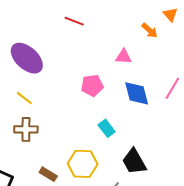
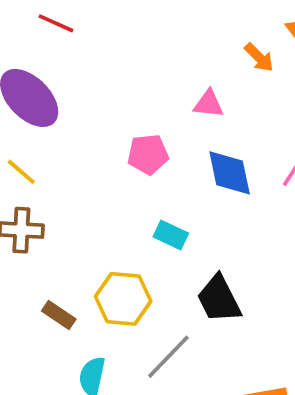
red line: (74, 21) -> (56, 23), moved
cyan rectangle: (107, 128) -> (171, 235), turned -30

